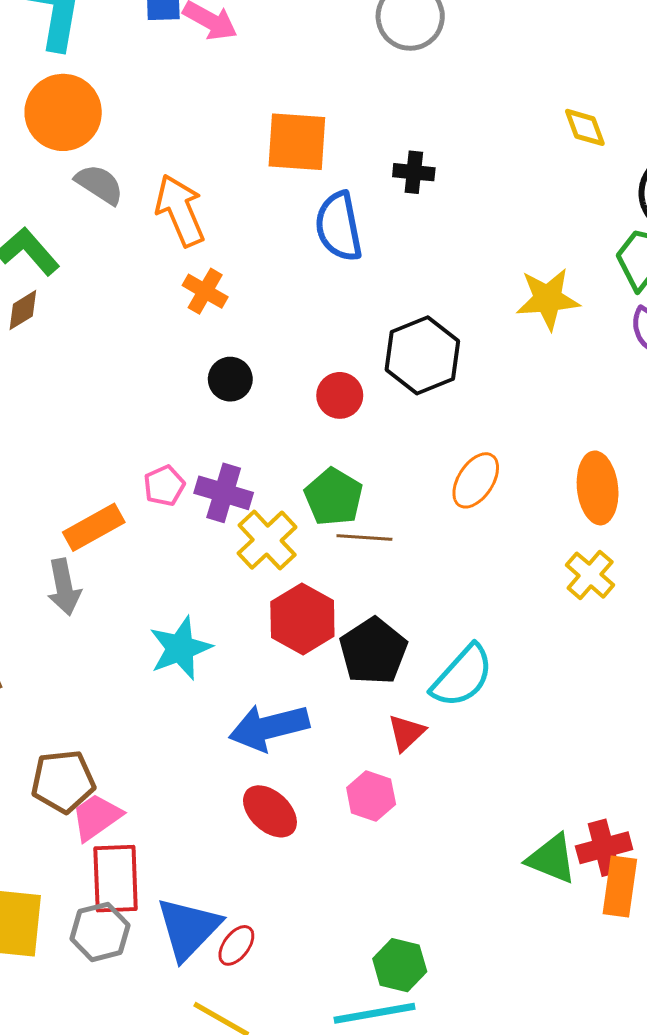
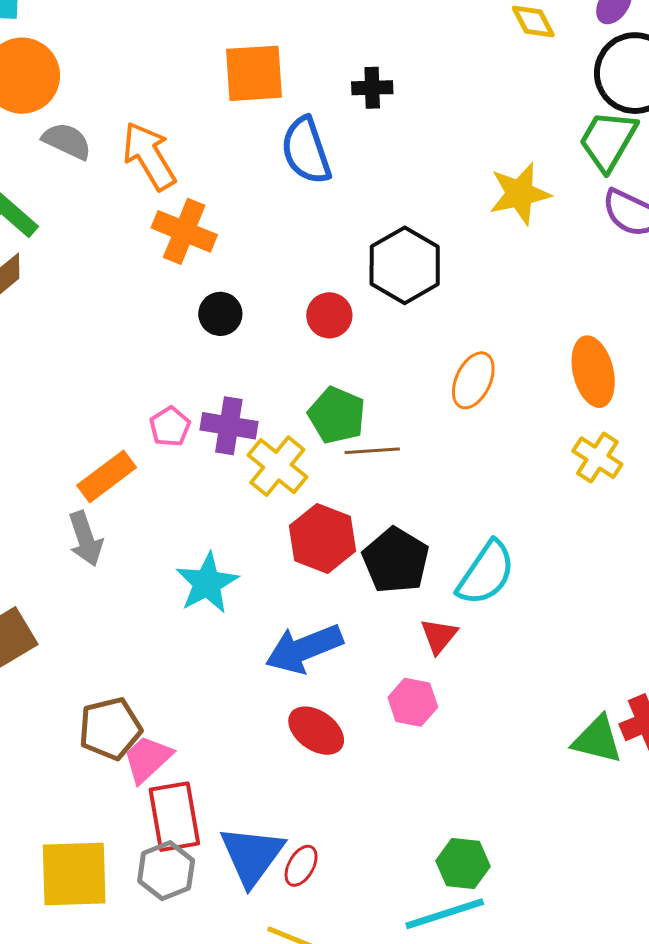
orange cross: (205, 291) -> (184, 231), size x1.4

